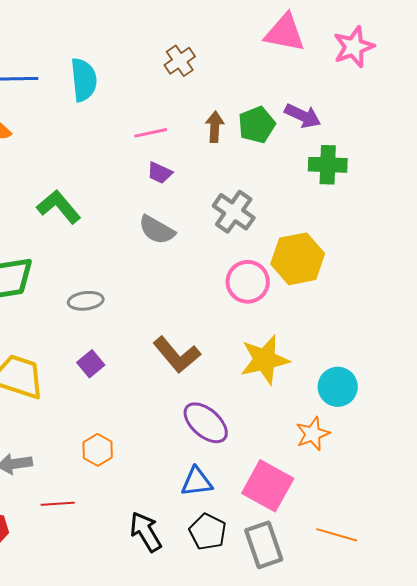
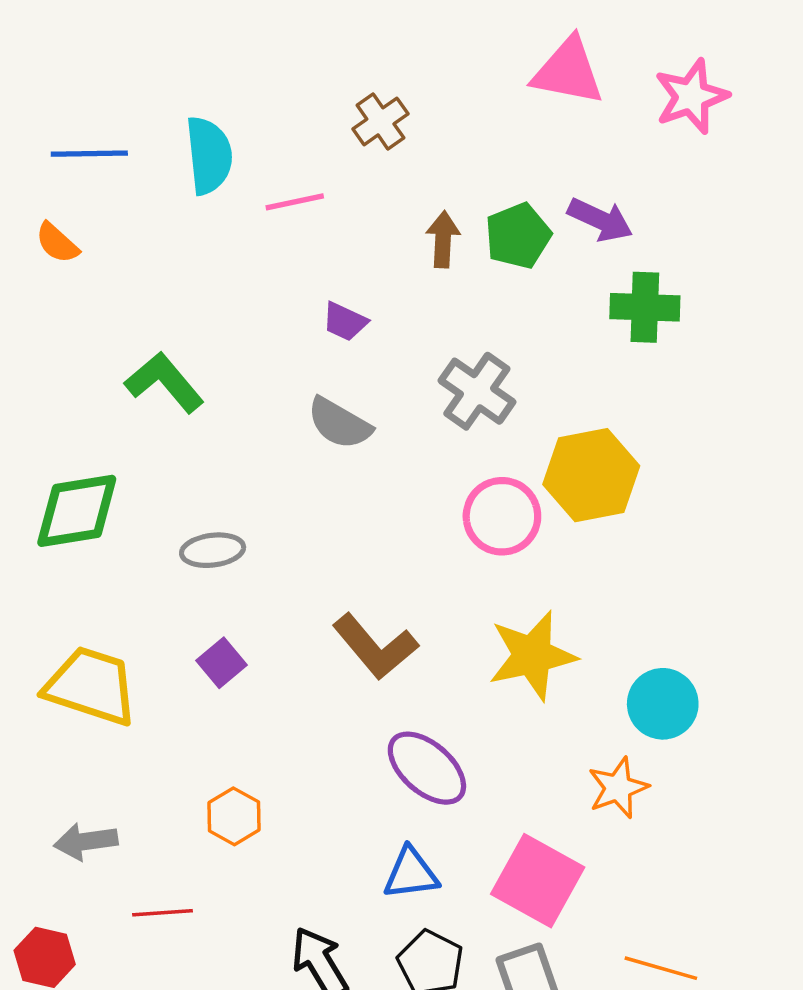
pink line: (151, 133) -> (295, 202), moved

